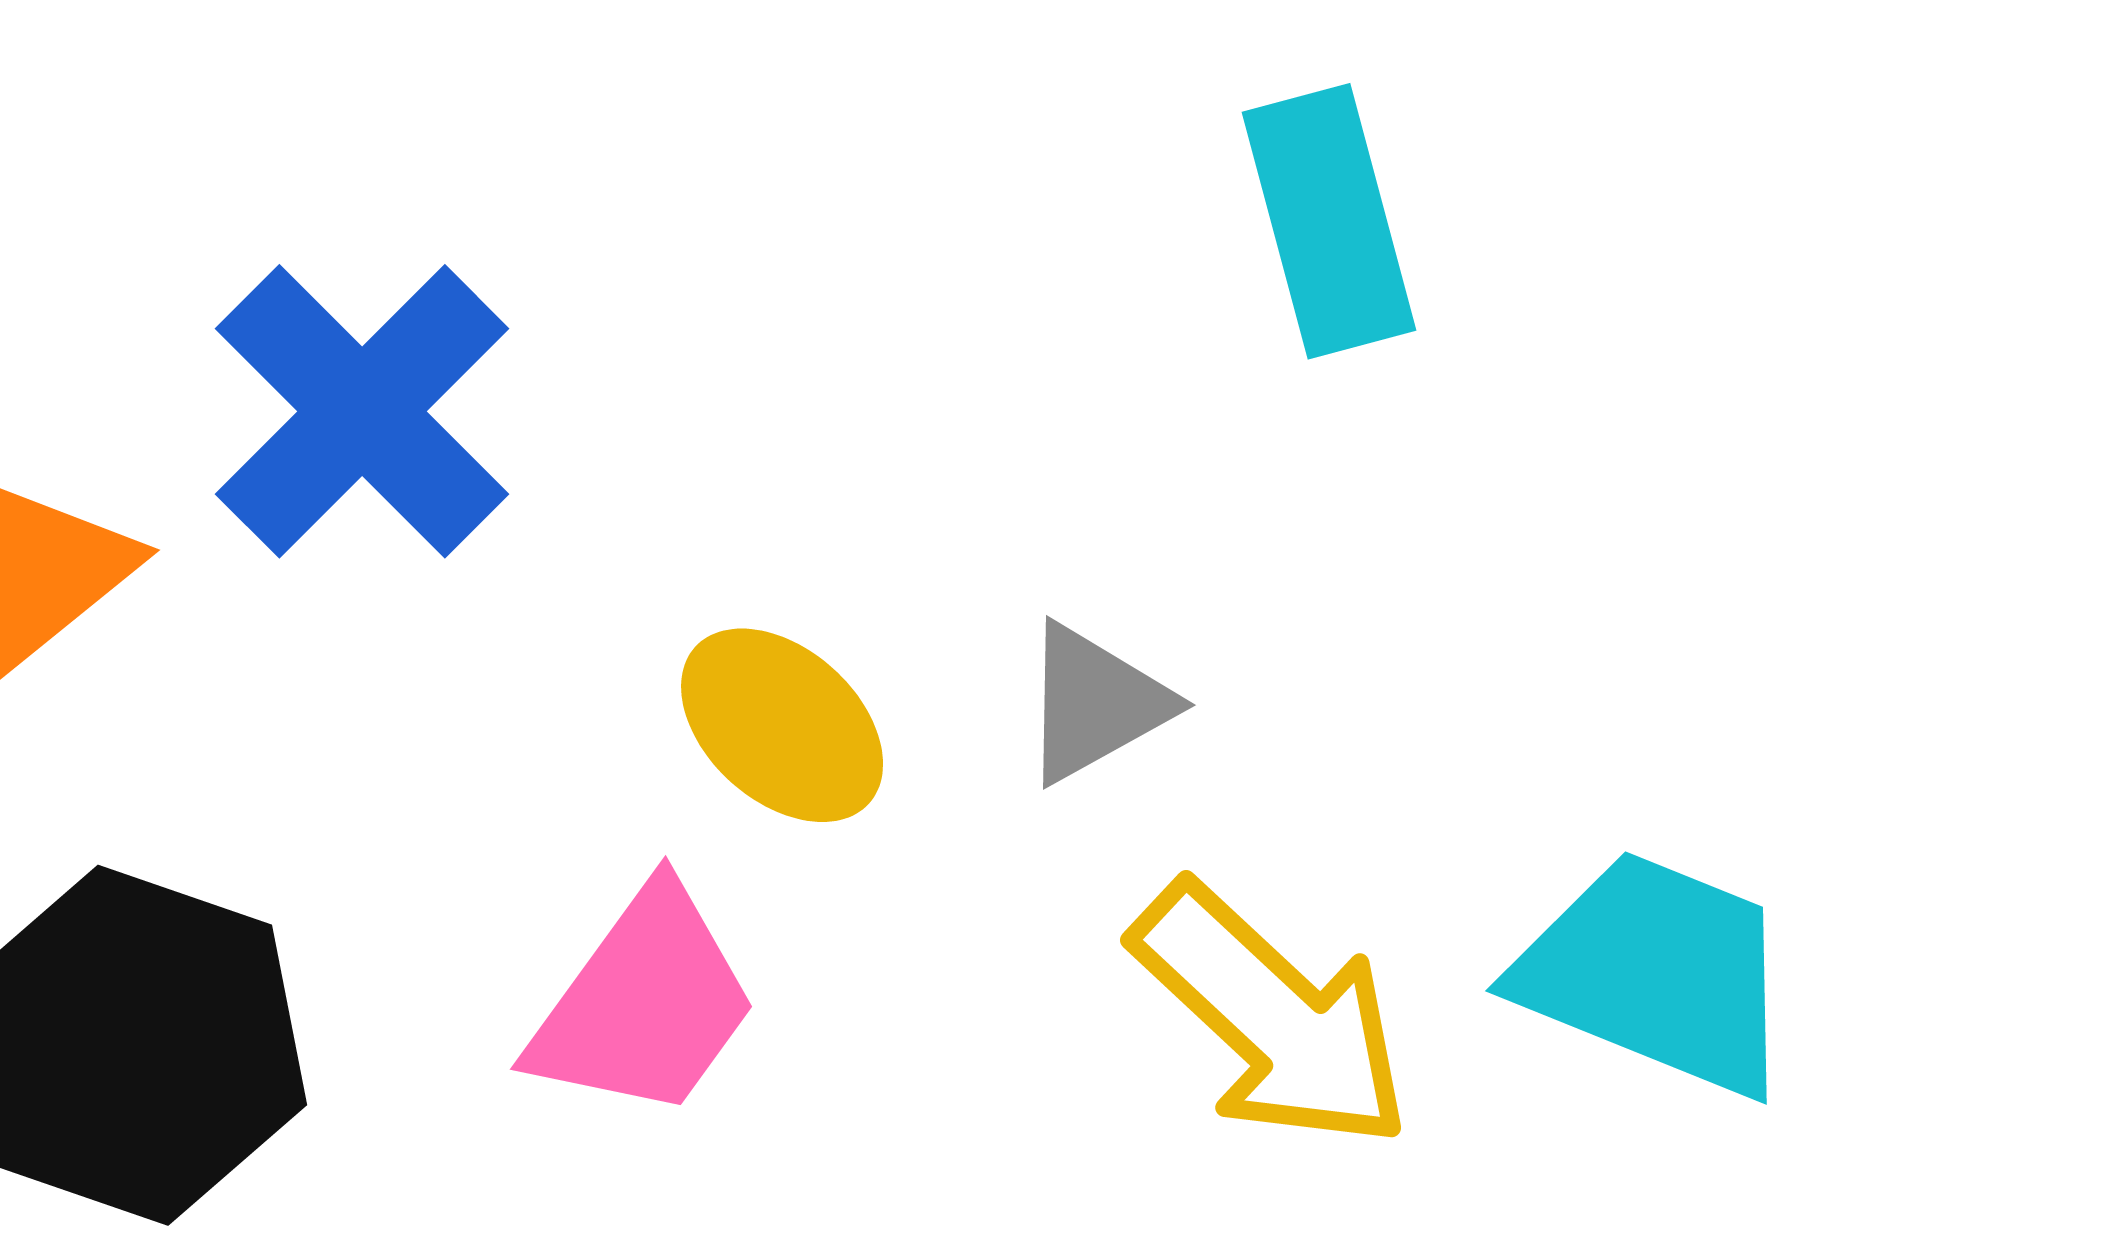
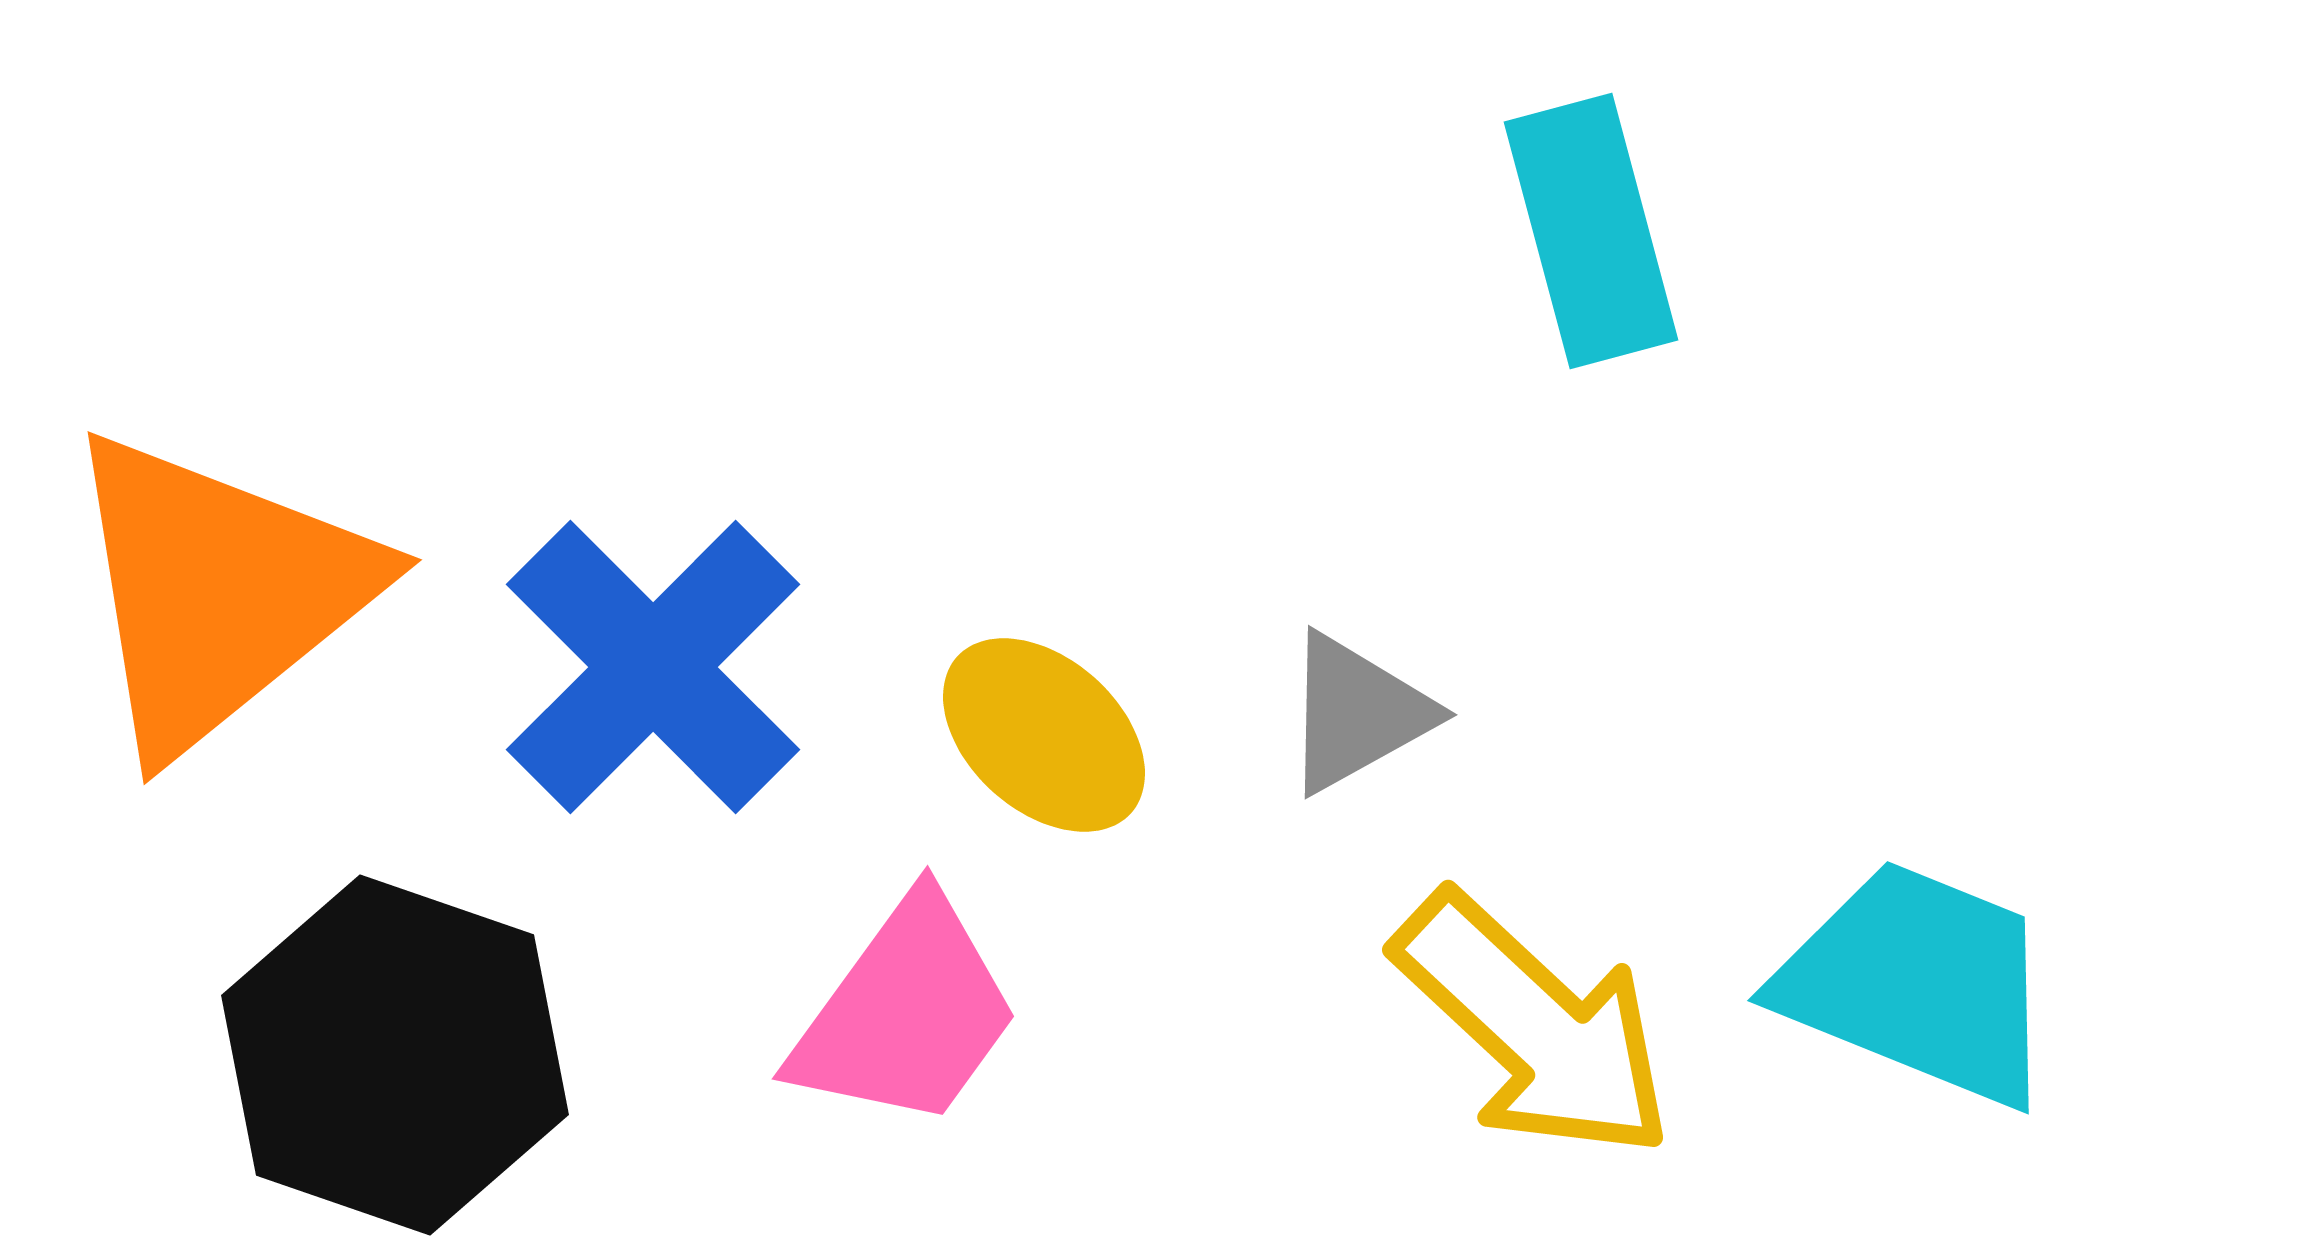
blue cross: (362, 411) -> (653, 667), moved

